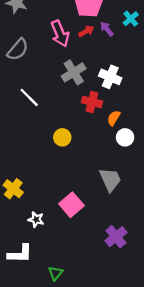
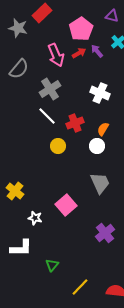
gray cross: (74, 72) -> (50, 89), moved
white line: (29, 97) -> (47, 116), moved
red cross: (92, 102) -> (75, 123), moved, turned -36
white circle: (125, 137) -> (97, 146), moved

